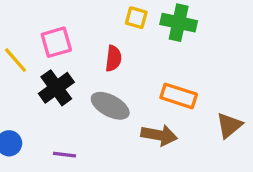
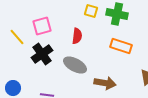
orange rectangle: (179, 96) -> (121, 46), moved

